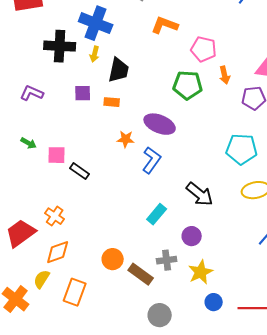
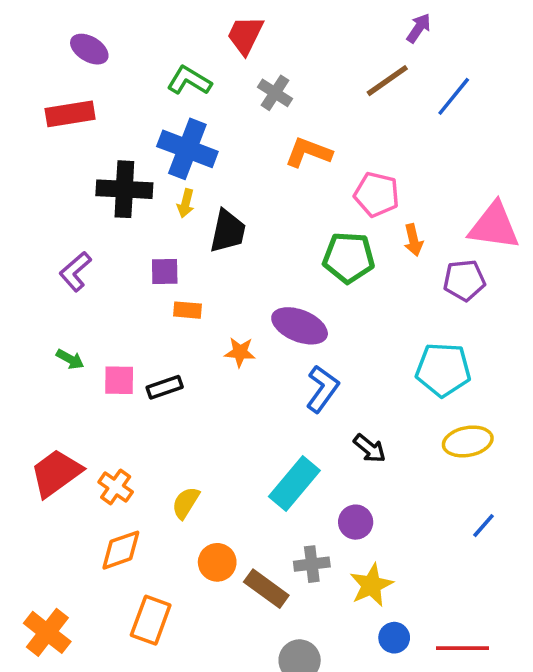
purple L-shape: (32, 93) -> (75, 272), turned -65
orange rectangle: (112, 102) -> (187, 310), moved
blue L-shape: (152, 160) -> (322, 389), moved
black rectangle: (80, 171) -> (165, 387), moved, turned -54
black arrow: (200, 194) -> (370, 448), size x0.7
cyan rectangle: (157, 214) -> (294, 484), size x1.4
red trapezoid: (21, 233) -> (56, 473), moved
yellow semicircle: (42, 279) -> (186, 503), moved

